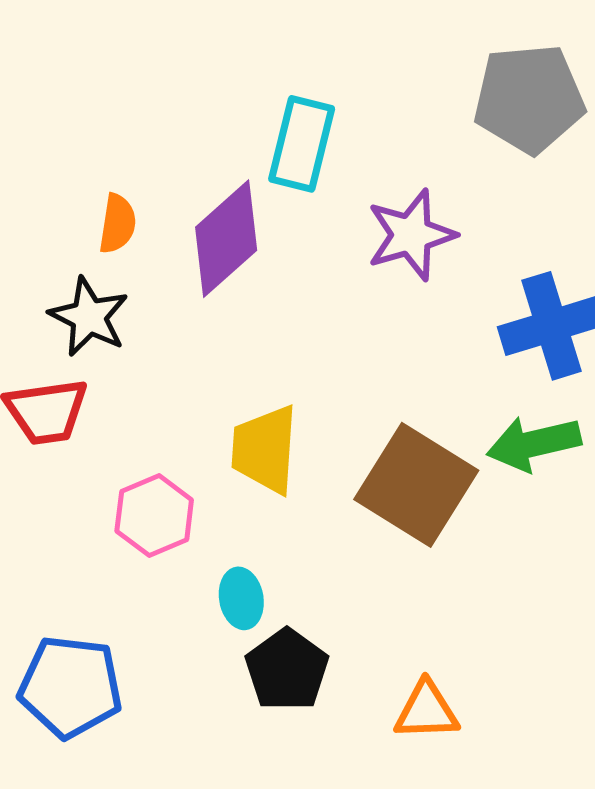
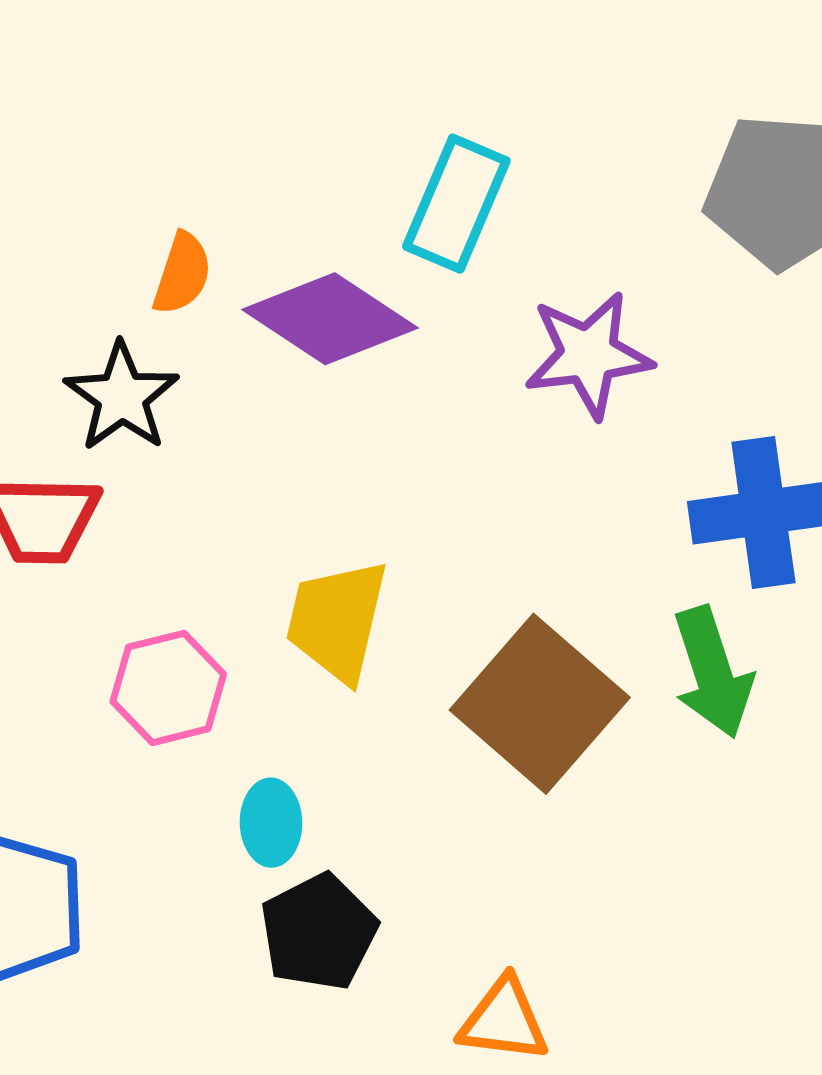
purple diamond: (226, 239) -> (330, 319), turned 66
green arrow: (534, 444) -> (713, 672), turned -104

